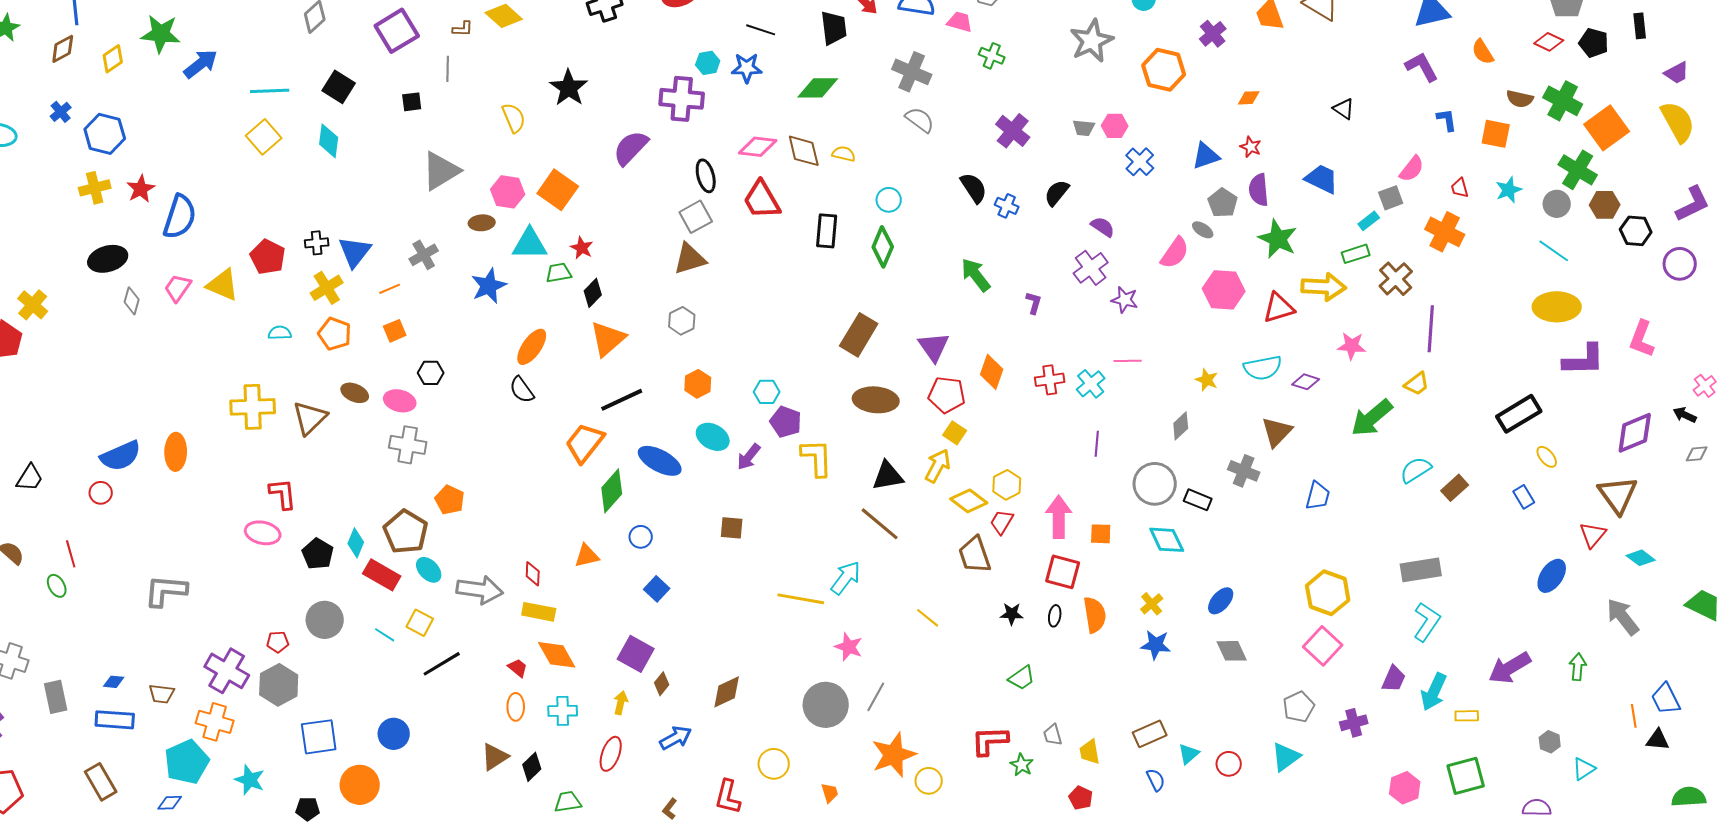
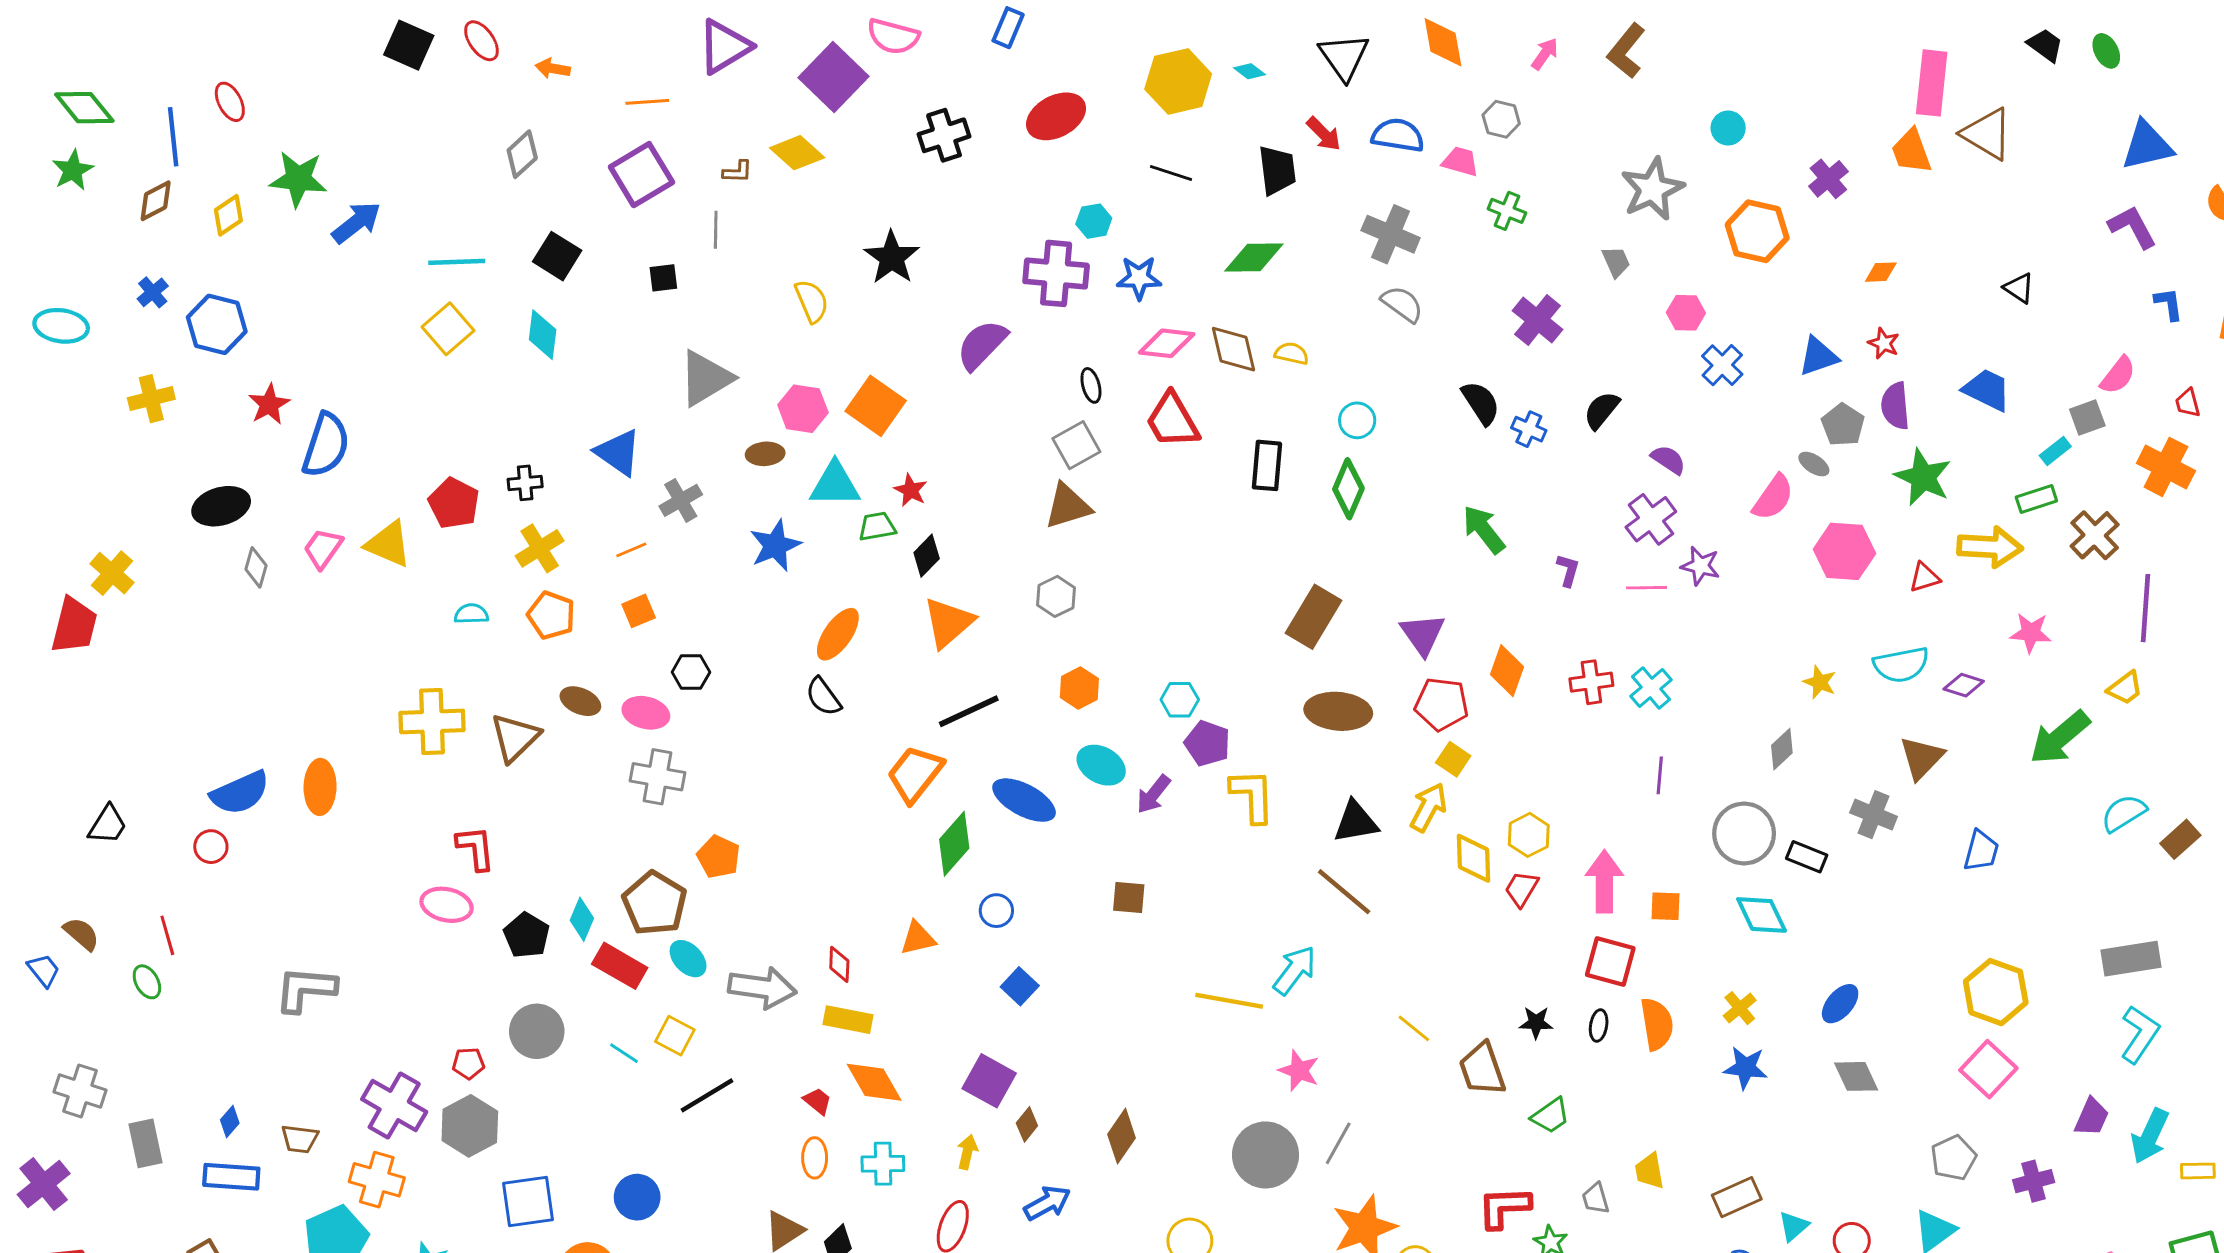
blue star: (747, 68) -> (1139, 278), moved
gray trapezoid: (1084, 128) -> (1616, 262), moved, turned -120
black ellipse: (706, 176) -> (1091, 385), size x0.7
yellow cross: (95, 188) -> (151, 399), moved
blue triangle: (355, 252) -> (618, 452), moved, turned -33
red triangle: (1279, 308) -> (1924, 577), size x0.7
pink line: (1128, 361) -> (1647, 588), moved
yellow diamond: (969, 501) -> (1474, 858), turned 51
brown trapezoid: (975, 555) -> (1482, 1069), moved
blue diamond: (114, 682) -> (230, 1122), turned -55
brown diamond: (727, 692) -> (1121, 1136), turned -30
yellow trapezoid: (1090, 752) -> (1650, 1171), moved

